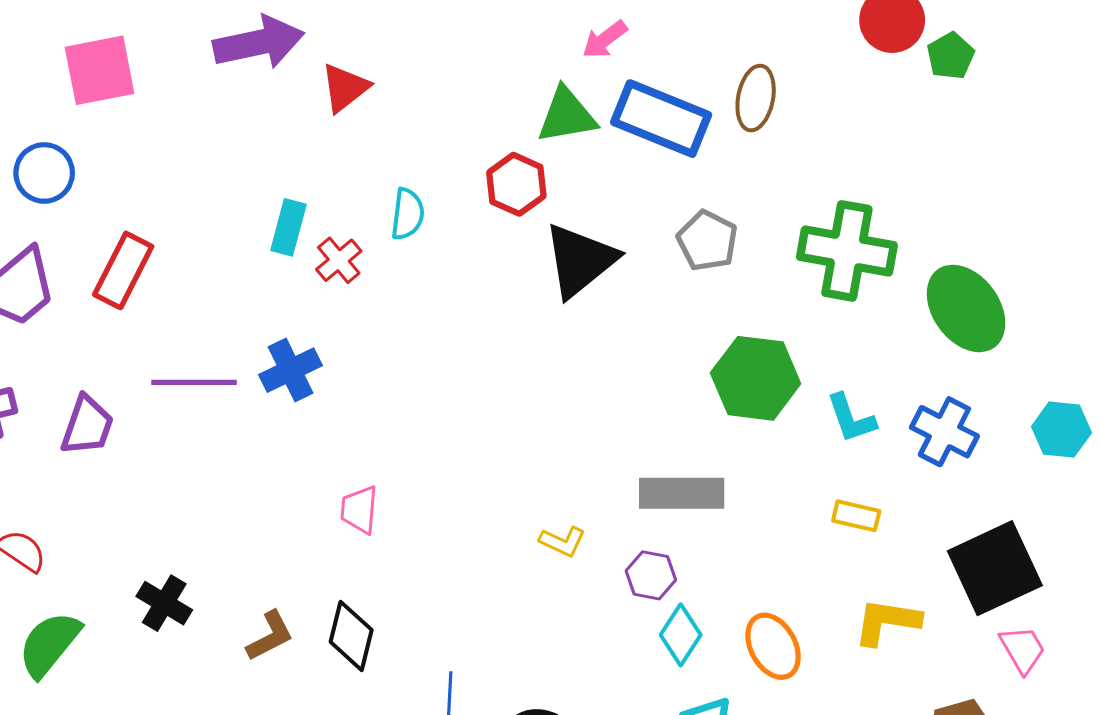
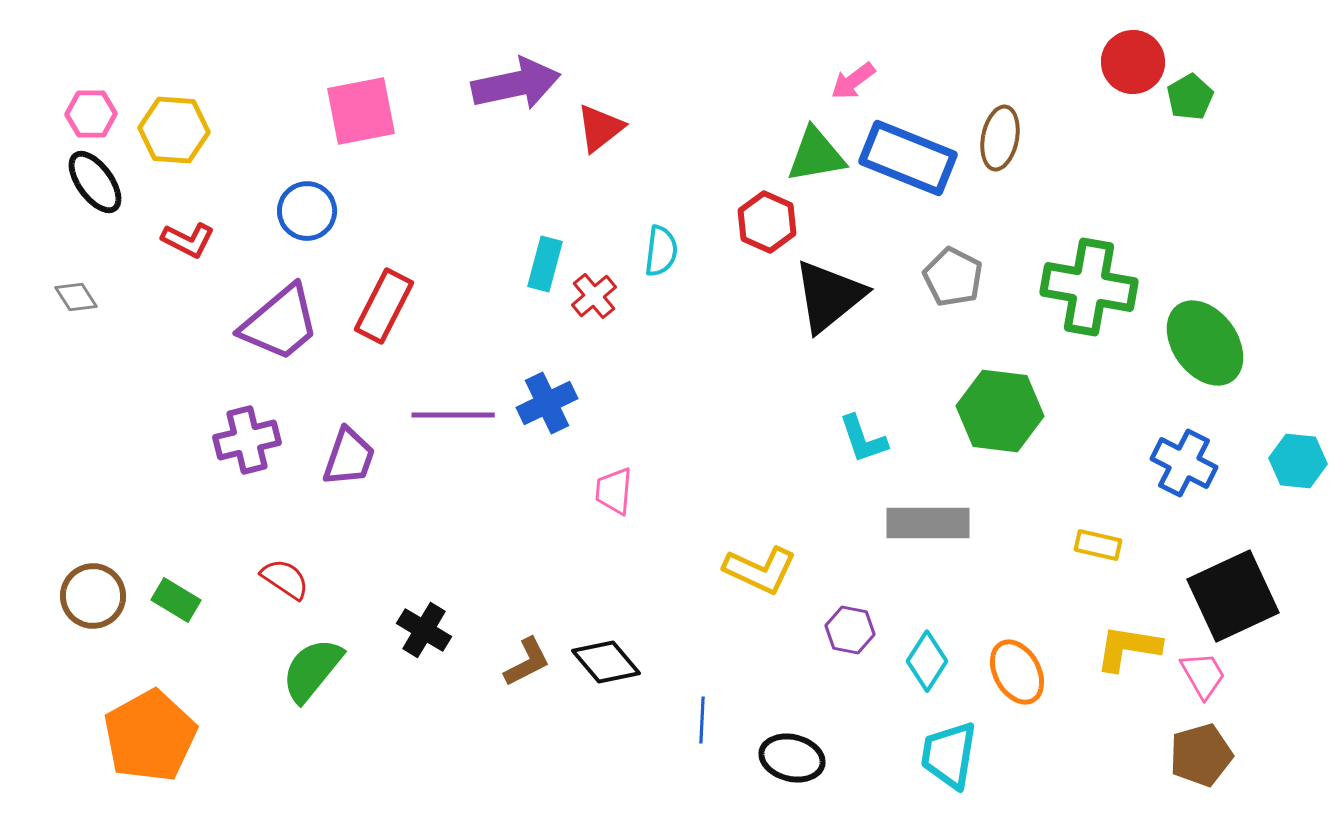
cyan L-shape: (851, 418) -> (863, 439), moved
pink trapezoid: (359, 510) -> (614, 491), moved
yellow L-shape: (563, 542) -> (760, 570), moved, size x1.6
purple hexagon: (651, 575) -> (850, 630), moved
black diamond: (351, 636) -> (606, 662), turned -54
pink trapezoid: (1022, 649) -> (1203, 675), moved

